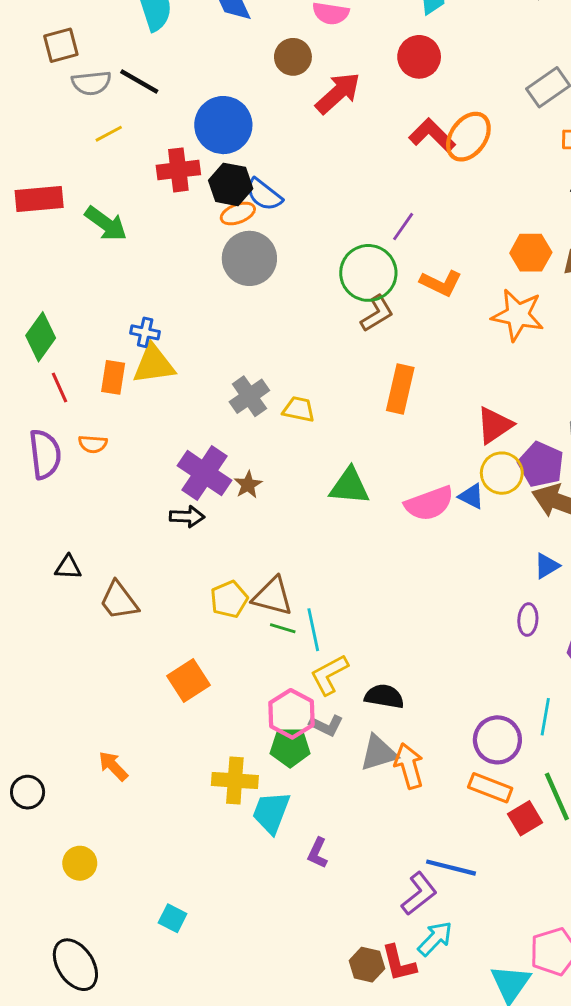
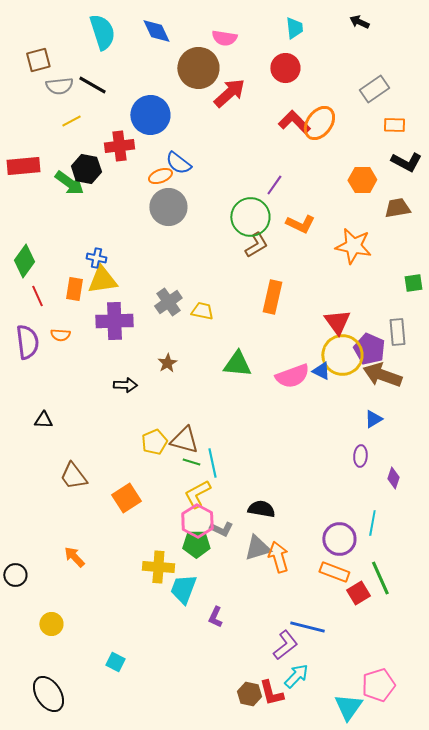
brown circle: (293, 57) -> (198, 68), size x1.6
black hexagon: (231, 184) -> (86, 169), moved
orange hexagon: (531, 253) -> (362, 180), moved
red triangle: (495, 425) -> (337, 322), turned -32
purple cross: (204, 473) -> (114, 321), moved, turned -36
yellow circle: (502, 473) -> (342, 355), size x1.4
brown trapezoid: (119, 601) -> (73, 476), moved
yellow L-shape: (329, 675) -> (197, 494), moved

